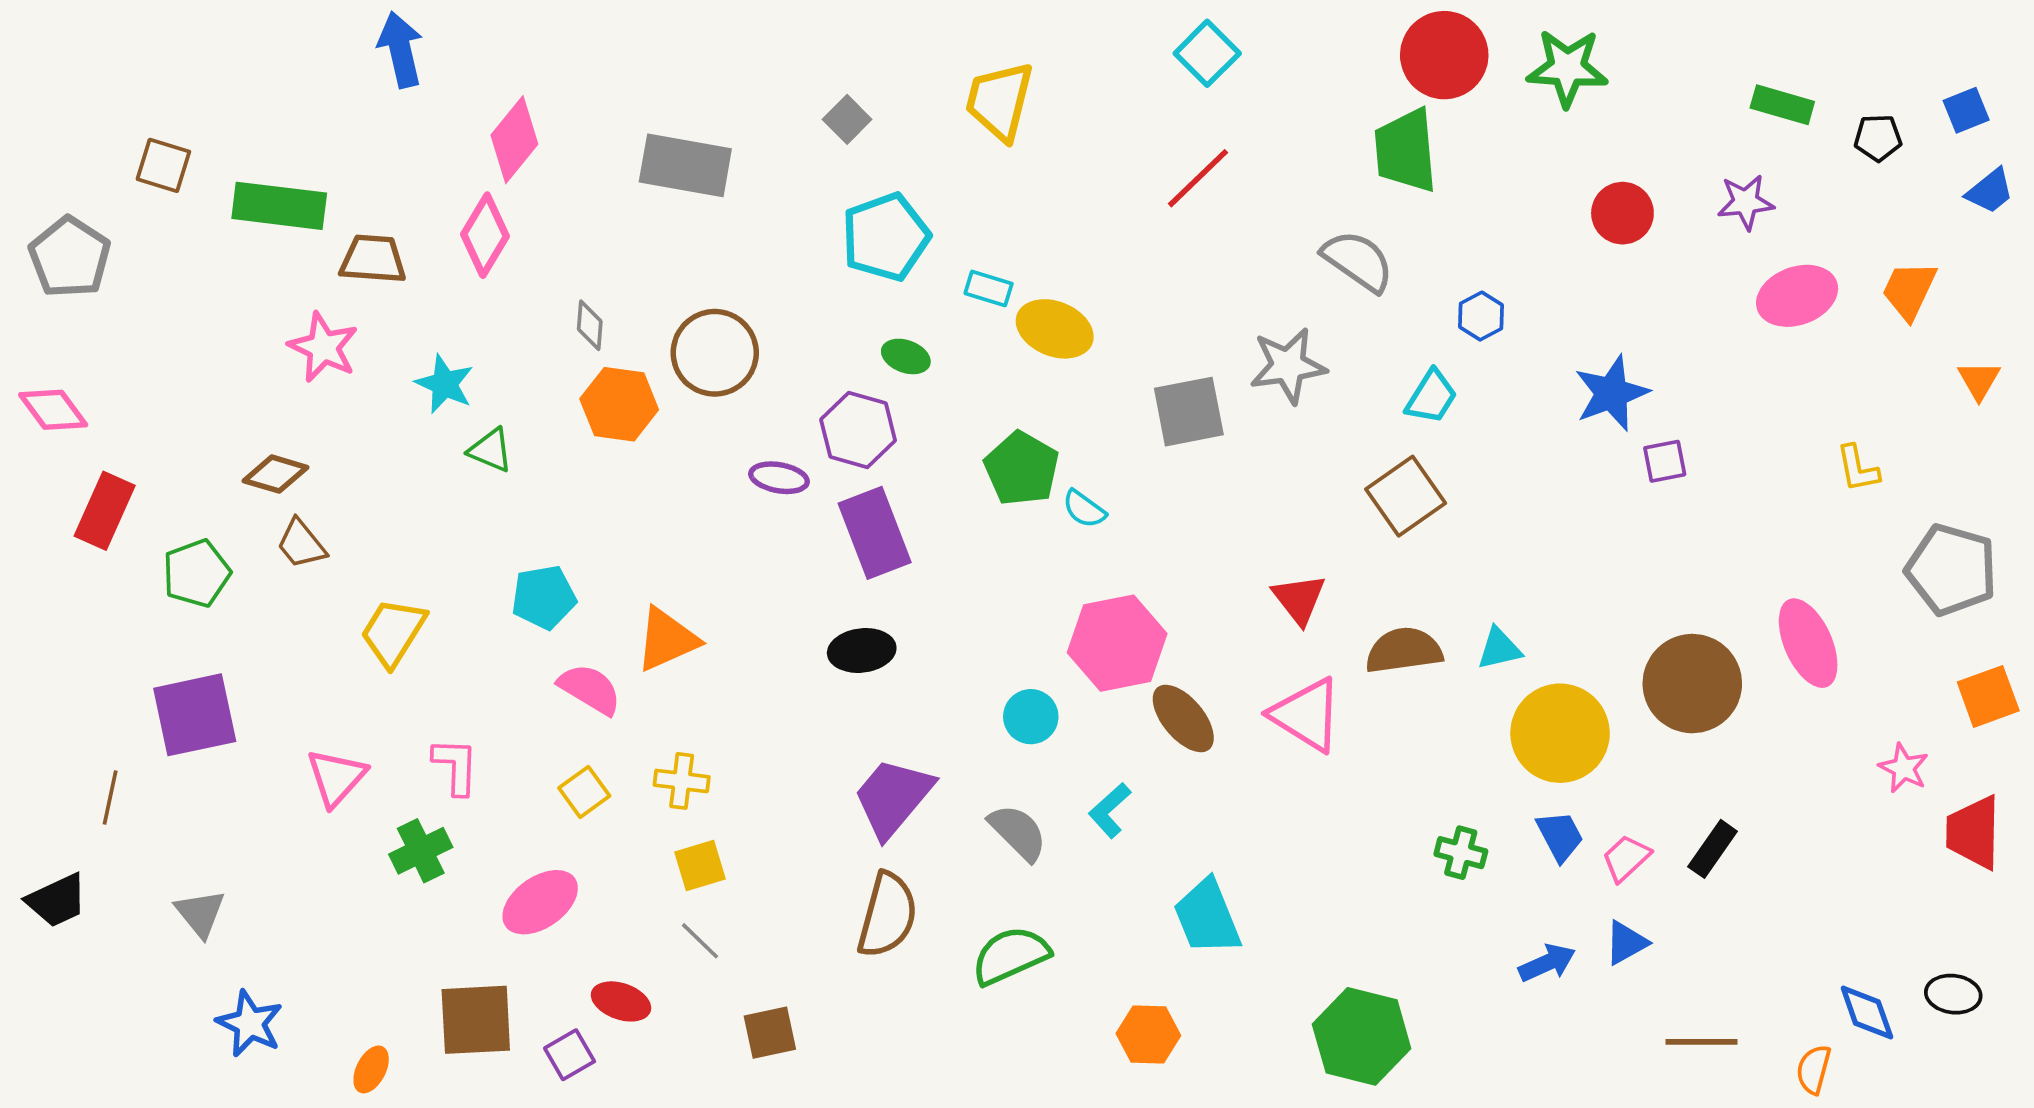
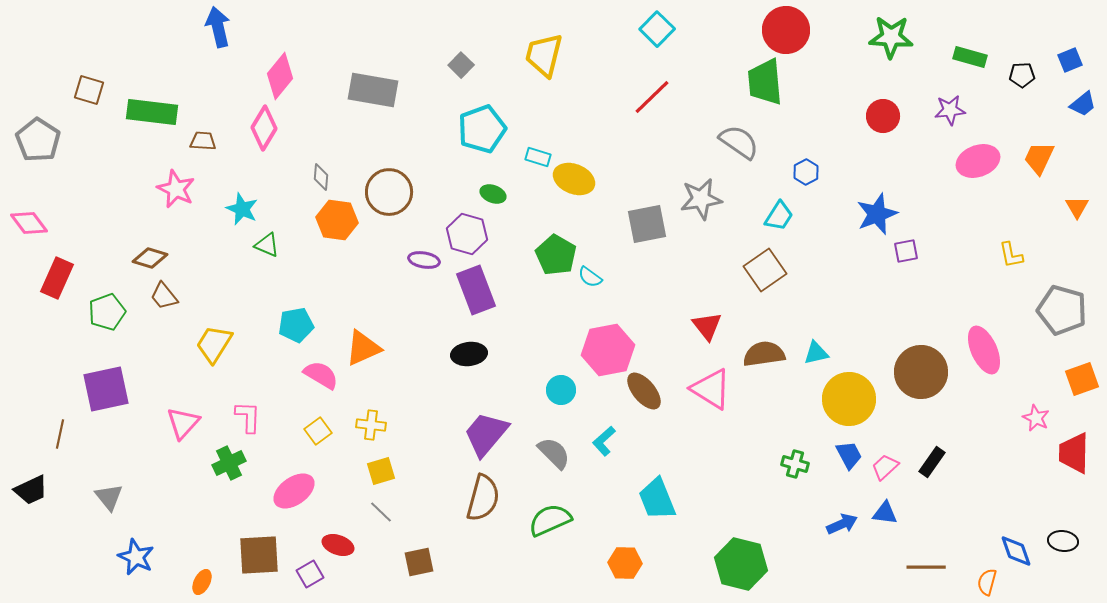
green star: (1567, 68) -> (891, 37), moved
brown trapezoid: (373, 259) -> (203, 141), size x0.7
blue triangle: (1626, 943) -> (885, 513), turned 36

